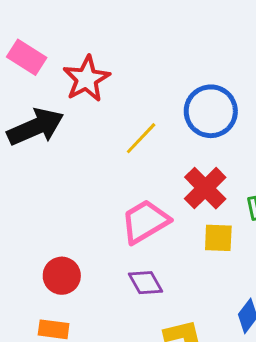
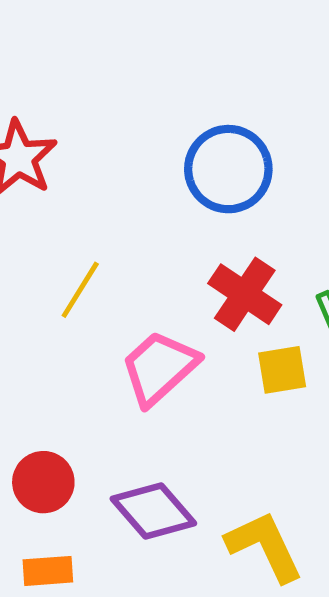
yellow line: (141, 138) -> (80, 290), moved
purple diamond: (145, 283) -> (153, 511), moved, size x1.4

